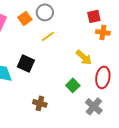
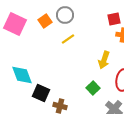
yellow arrow: (84, 57) -> (104, 60), turned 66
black square: (26, 63) -> (41, 93), moved

